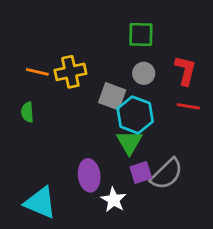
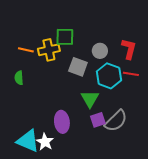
green square: (141, 34) -> (65, 37), moved
cyan hexagon: (135, 115) -> (109, 76), moved
white star: (114, 200) -> (45, 142), moved

